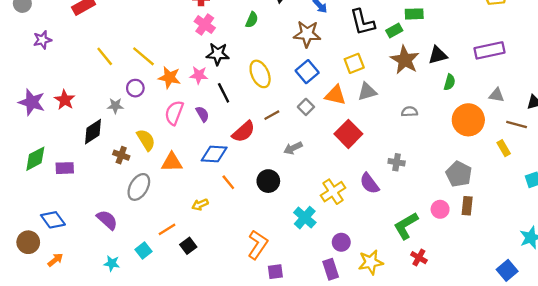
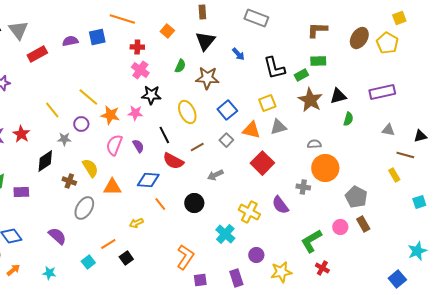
brown star: (307, 34) -> (207, 78), moved
yellow line: (105, 56) -> (52, 110), moved
black line: (224, 93) -> (164, 135), moved
orange circle: (468, 120) -> (325, 168), moved
red semicircle: (244, 132) -> (173, 161), turned 70
yellow cross: (333, 192) -> (249, 212), turned -30
brown rectangle: (467, 206) -> (363, 224), turned -35
cyan star: (112, 263) -> (49, 273), moved
purple rectangle: (331, 269) -> (236, 278), moved

